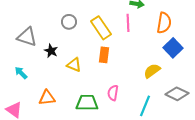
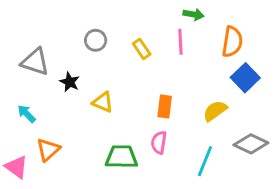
yellow rectangle: (101, 28) -> (142, 49), size x0.6
orange rectangle: (104, 55) -> (165, 106), moved
orange triangle: (47, 98) -> (48, 150), moved, turned -36

